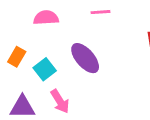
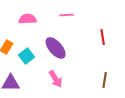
pink arrow: (60, 101) -> (56, 79), moved

